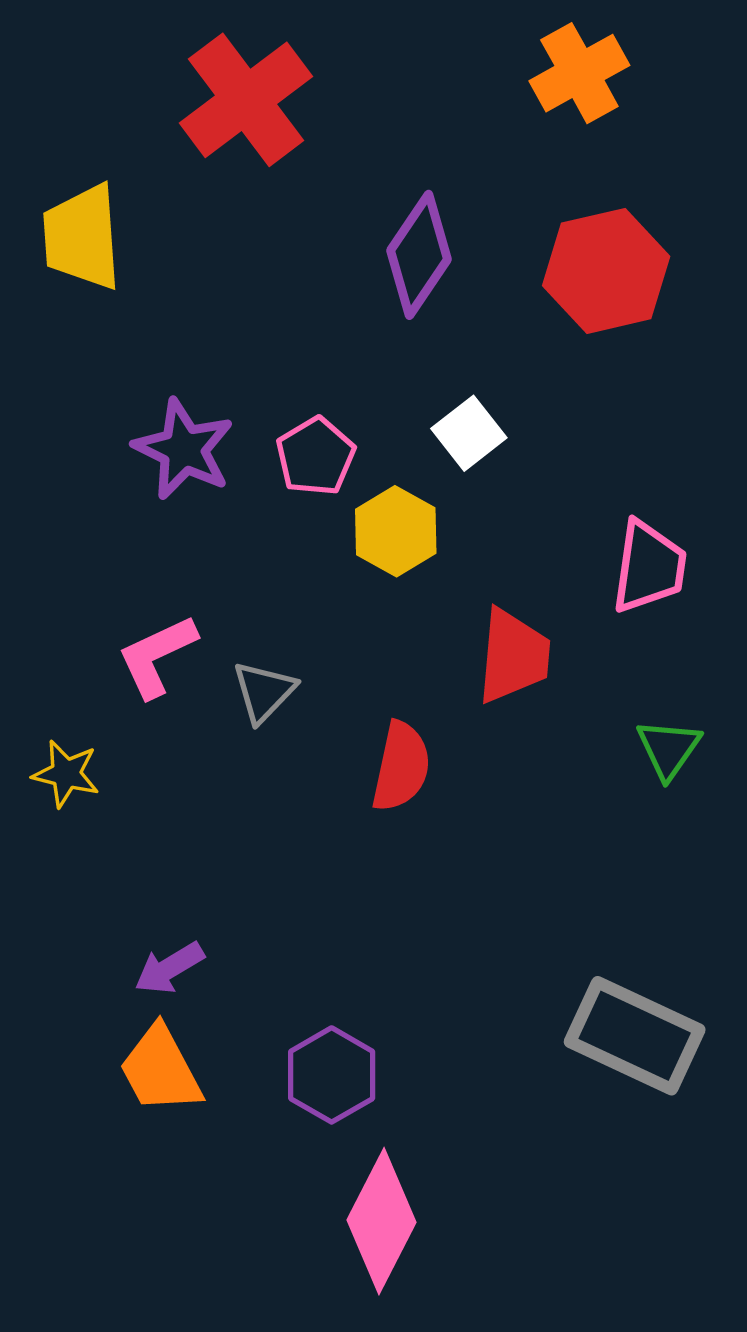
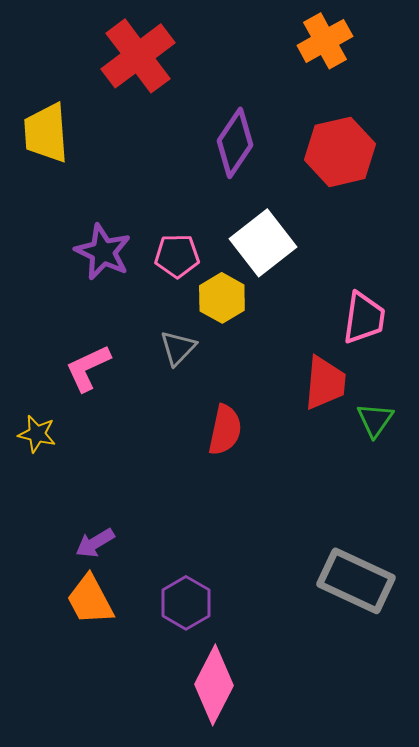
white square: (469, 433) -> (263, 243), size x1.6
pink pentagon: (316, 456) -> (177, 256), turned 30
red trapezoid: (513, 656) -> (325, 383), moved
gray triangle: (264, 692) -> (178, 348), moved

